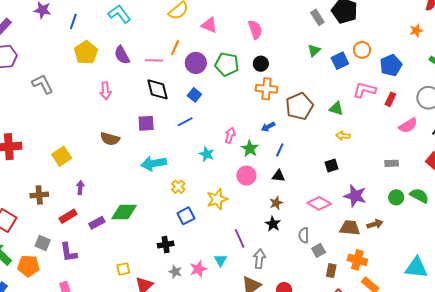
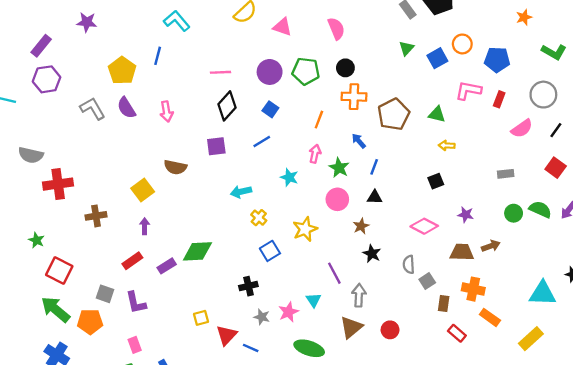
blue line: (73, 21) -> (158, 56), moved
orange line: (175, 48) -> (319, 120), moved
yellow pentagon: (86, 53) -> (122, 71), moved
purple semicircle: (122, 55) -> (126, 108), moved
blue pentagon: (391, 65) -> (497, 60), turned 30
black diamond: (158, 89) -> (227, 106), turned 60
blue arrow: (268, 127) -> (359, 141), turned 80
yellow square: (62, 156) -> (143, 190), moved
cyan arrow: (154, 163) -> (241, 192), moved, size x0.7
brown cross: (39, 195) -> (96, 216), moved
purple star: (355, 196) -> (466, 215), size x0.6
brown star: (276, 203) -> (361, 226), moved

